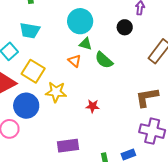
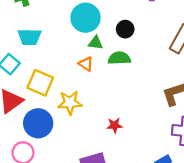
black circle: (125, 27) -> (125, 29), moved
green semicircle: (104, 60) -> (119, 58), turned 144
red star: (93, 106) -> (115, 125), moved

